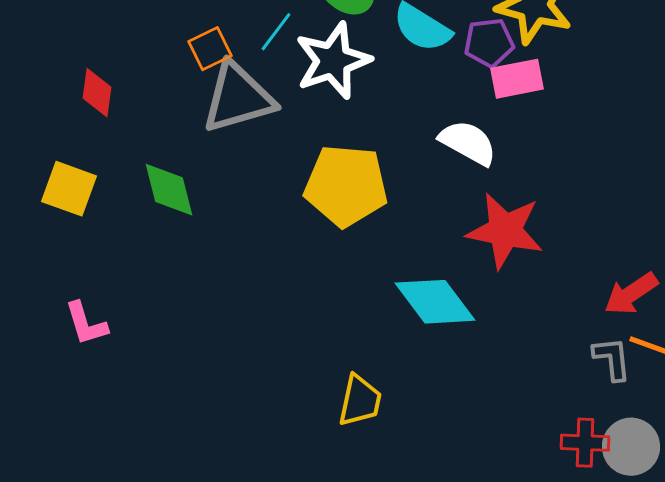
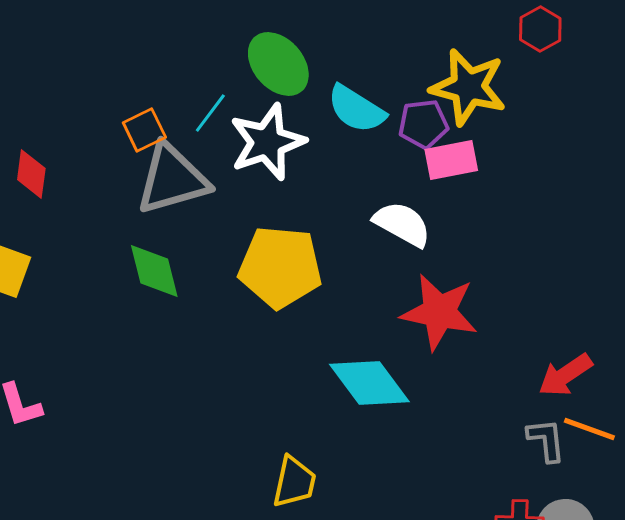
green diamond: (169, 190) -> (154, 271), moved

